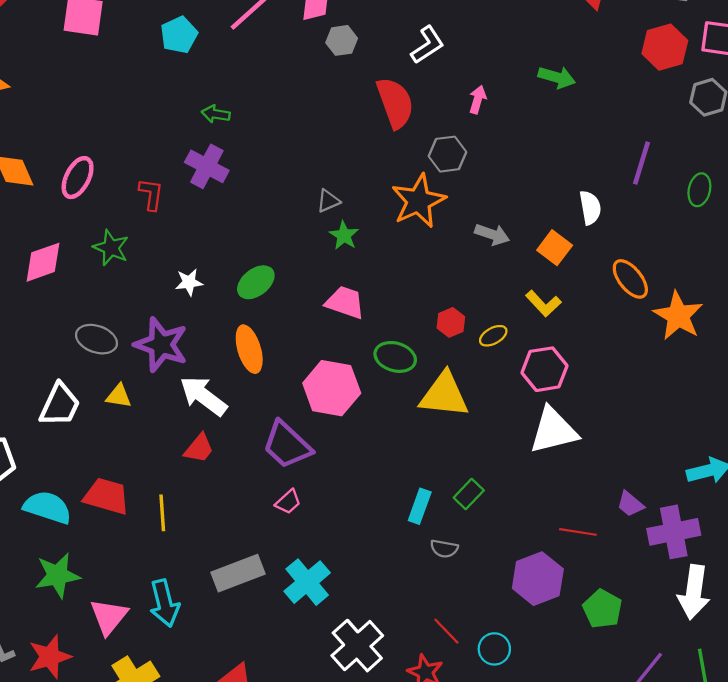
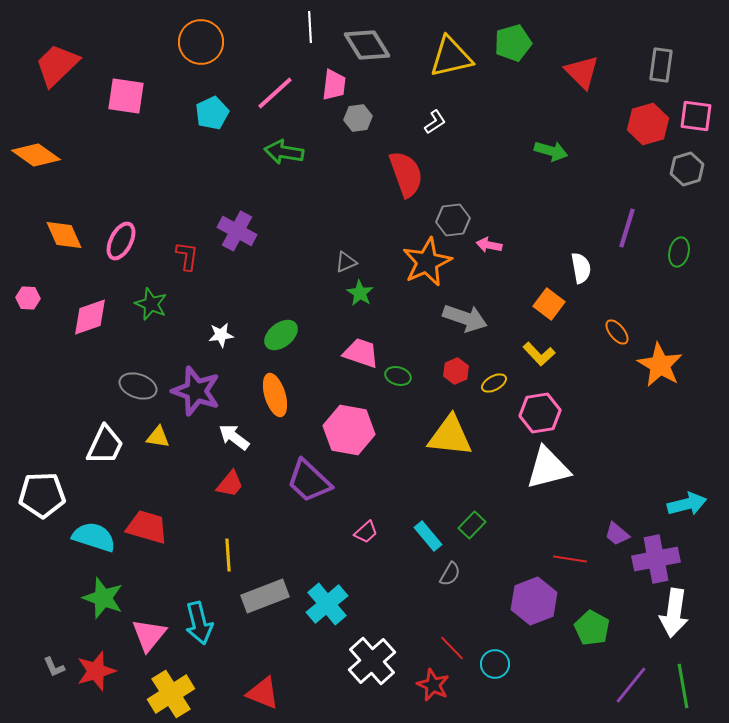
white L-shape: (427, 45) -> (435, 122), size x0.7
pink arrow: (478, 100) -> (489, 245), moved, turned -95
green arrow: (216, 114) -> (284, 152), moved, size x1.5
gray arrow: (492, 234) -> (465, 318), moved, size x1.4
orange ellipse: (630, 279) -> (617, 332), size x0.7
green ellipse: (395, 357) -> (398, 376), moved, size x0.7
white arrow: (203, 396) -> (234, 437), size x0.7
pink trapezoid: (288, 502) -> (366, 532), moved
cyan rectangle: (420, 506) -> (428, 536), turned -60
yellow line: (162, 513) -> (228, 555), moved
gray semicircle: (444, 549) -> (450, 574), turned -70
green star: (57, 575) -> (103, 598), turned 30

